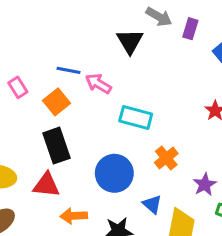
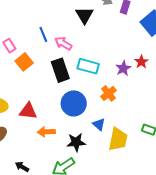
blue line: (68, 70) -> (43, 34), turned 56
orange square: (57, 102) -> (24, 62), moved
black rectangle: (56, 146) -> (60, 70), moved
purple star: (205, 185) -> (123, 68), moved

